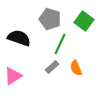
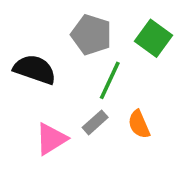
pink triangle: (13, 76) -> (51, 139), moved

